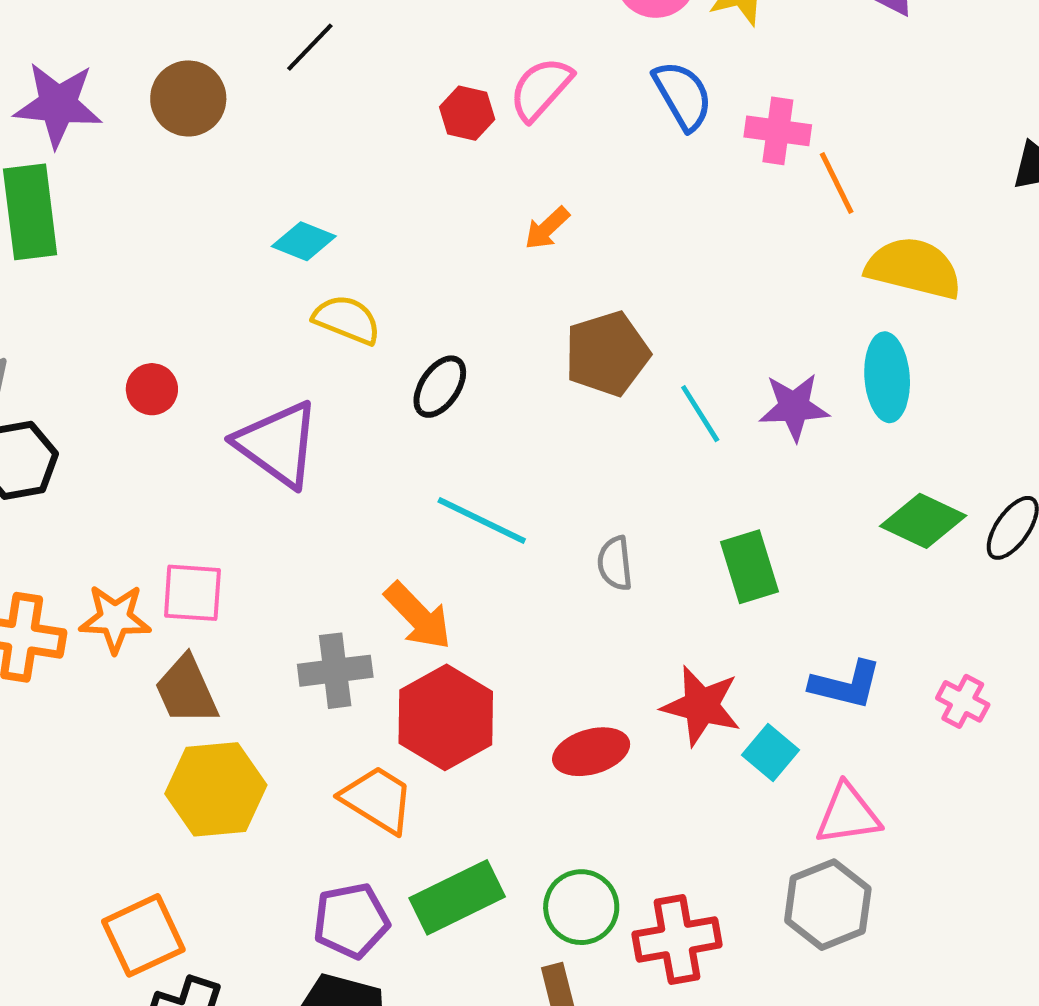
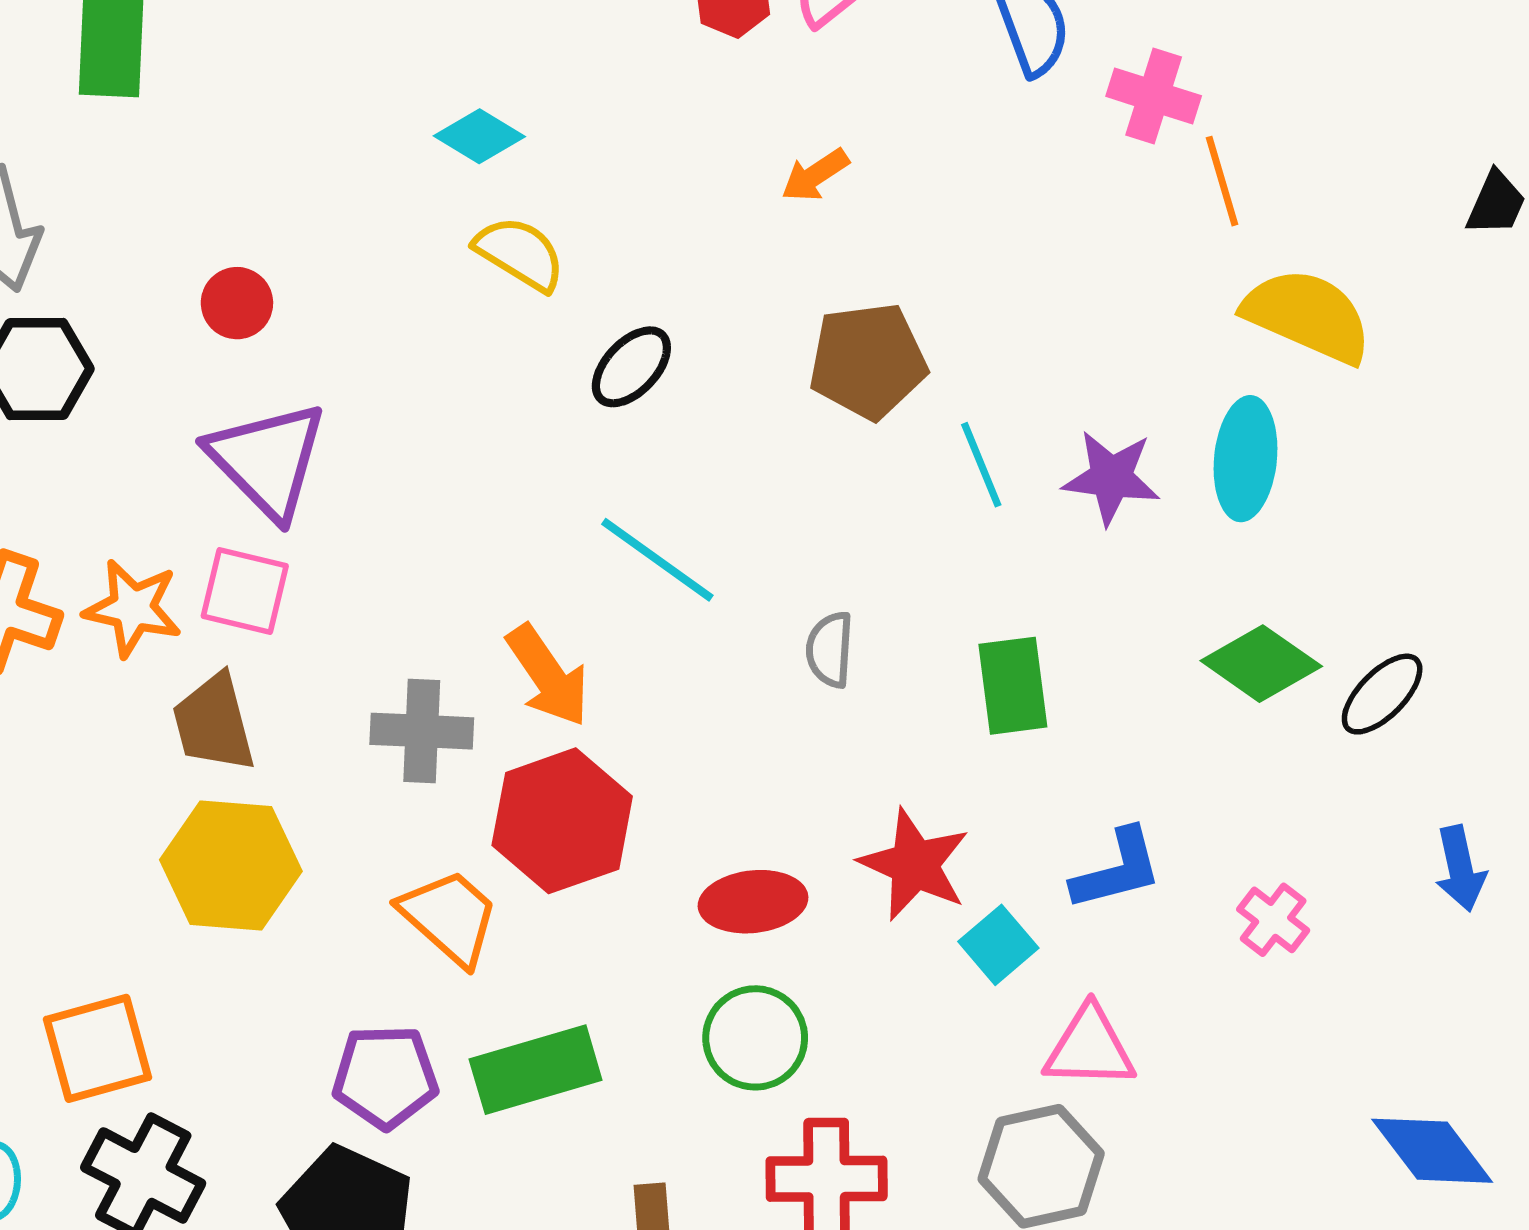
purple triangle: (278, 444) -> (267, 460), moved
blue L-shape: (846, 685) -> (1117, 870), turned -38
green circle: (581, 907) -> (755, 1038), moved

